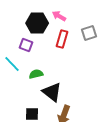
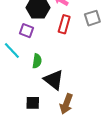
green semicircle: (36, 74) -> (37, 61), turned 112

